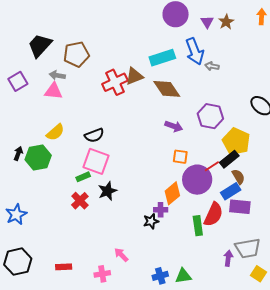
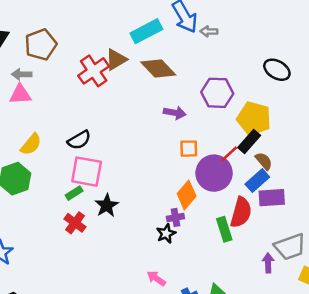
pink arrow: (121, 255) -> (156, 278), moved

